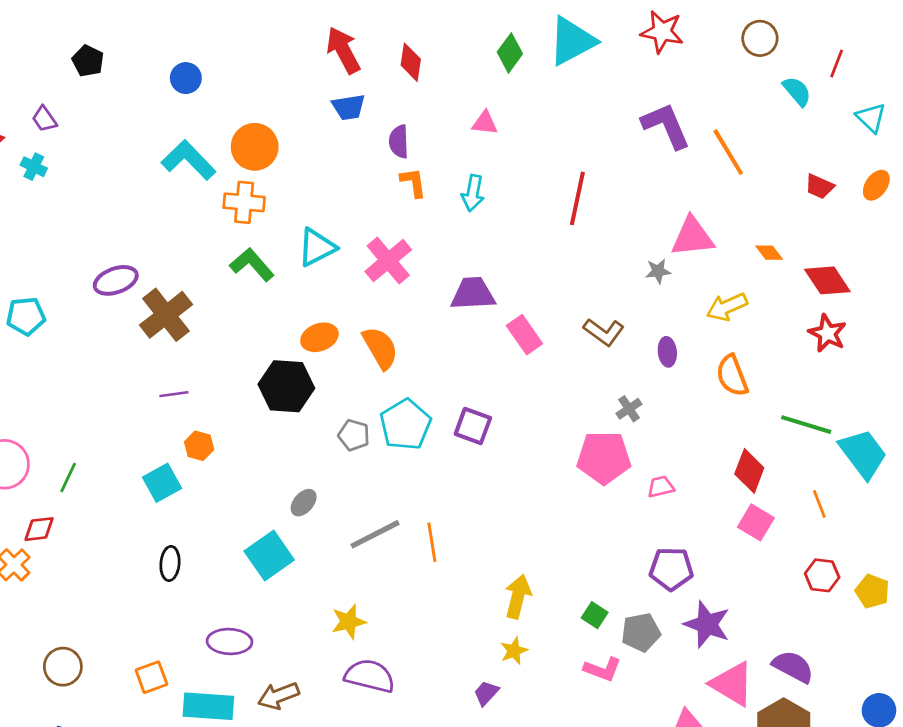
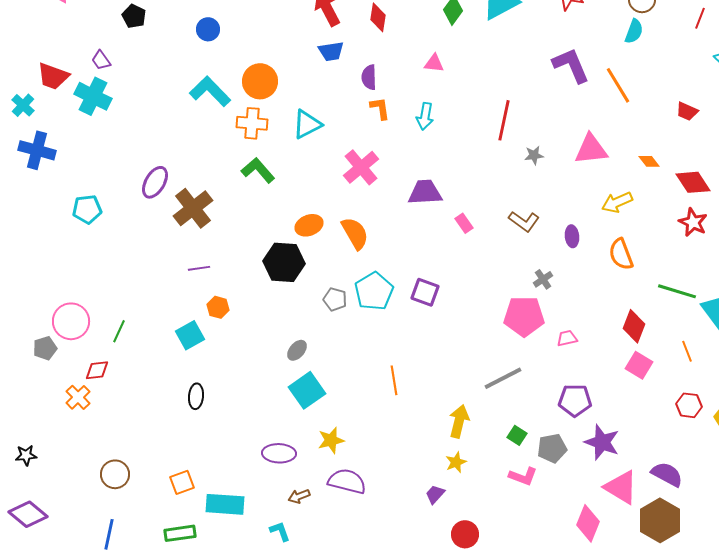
cyan semicircle: (797, 91) -> (634, 31), moved, turned 60
cyan cross: (34, 167) -> (93, 96), size x1.8
cyan triangle: (317, 247) -> (307, 124), moved
gray star: (658, 271) -> (534, 155), moved
purple ellipse: (116, 280) -> (155, 182), turned -40
pink rectangle: (524, 335) -> (464, 223), size x0.7
gray line: (375, 534) -> (503, 378), moved
cyan square: (269, 556) -> (307, 390), moved
purple ellipse: (230, 642) -> (279, 453), moved
brown arrow: (278, 696) -> (299, 496), moved, size x0.7

